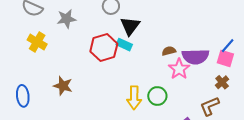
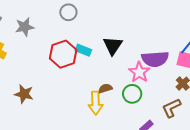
black triangle: (130, 26) -> (113, 46), moved
brown semicircle: (169, 51) -> (105, 88), moved
green circle: (157, 96) -> (132, 94), moved

